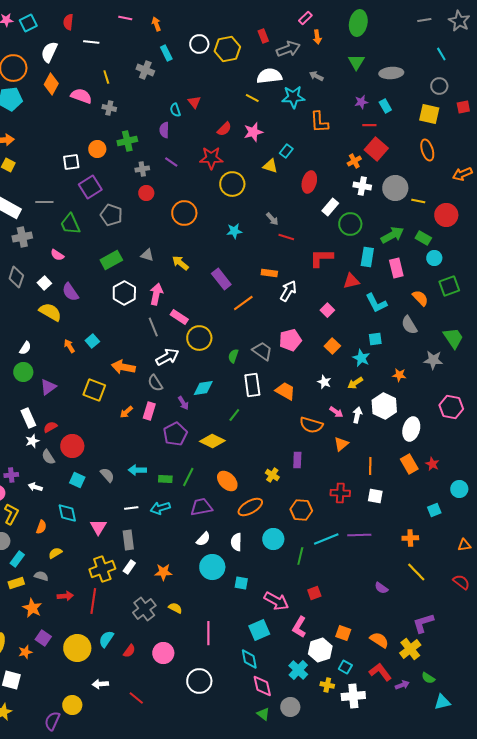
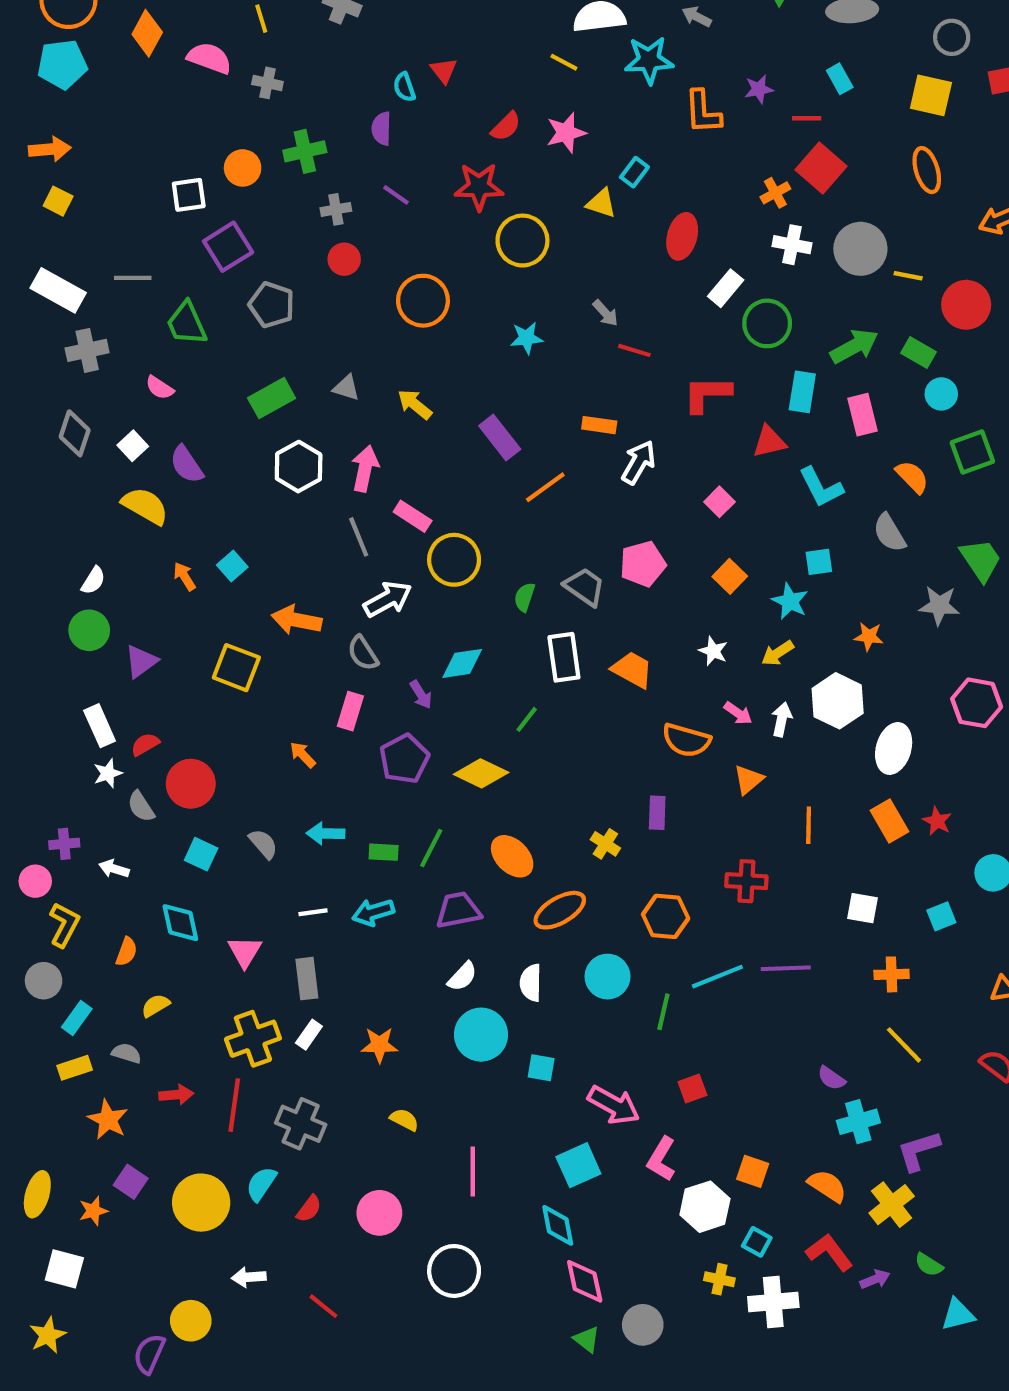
purple star: (361, 102) -> (759, 89), moved
orange arrow: (126, 412) -> (303, 755), moved, turned 88
white square: (375, 496) -> (862, 908), moved
gray cross: (144, 609) -> (301, 1124), moved, turned -30
cyan cross: (298, 670) -> (858, 1122), moved, turned 30

